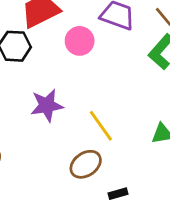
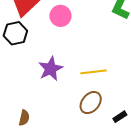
yellow line: (101, 126) -> (93, 72), turned -45

